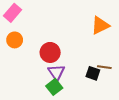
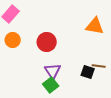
orange triangle: (100, 25) -> (95, 26), turned 36
red circle: (50, 52) -> (47, 42), moved

